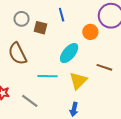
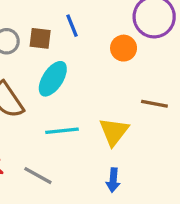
brown square: (40, 28) -> (40, 38), moved
cyan ellipse: (69, 53) -> (53, 79), moved

